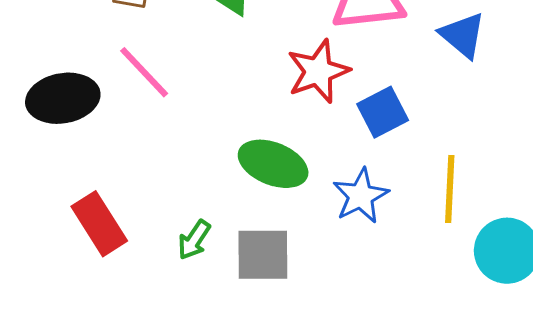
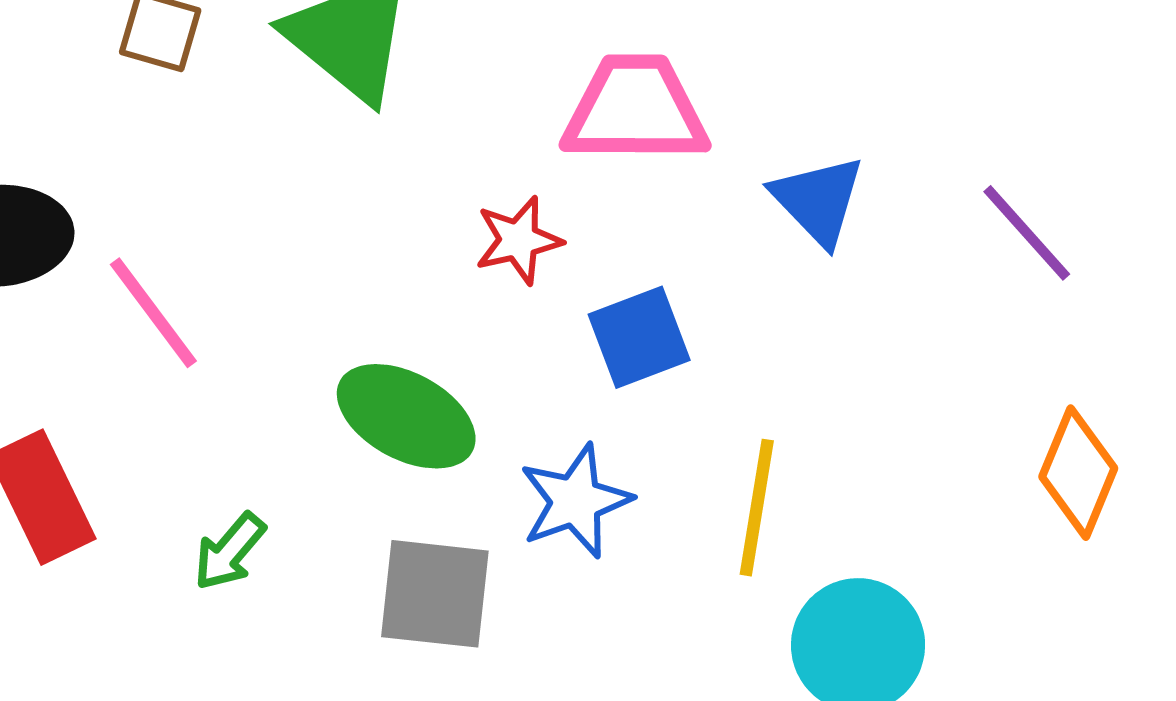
red star: (318, 71) -> (518, 240), size x0.7
pink line: (144, 72) -> (153, 313), moved
gray square: (263, 255) -> (435, 594), moved

